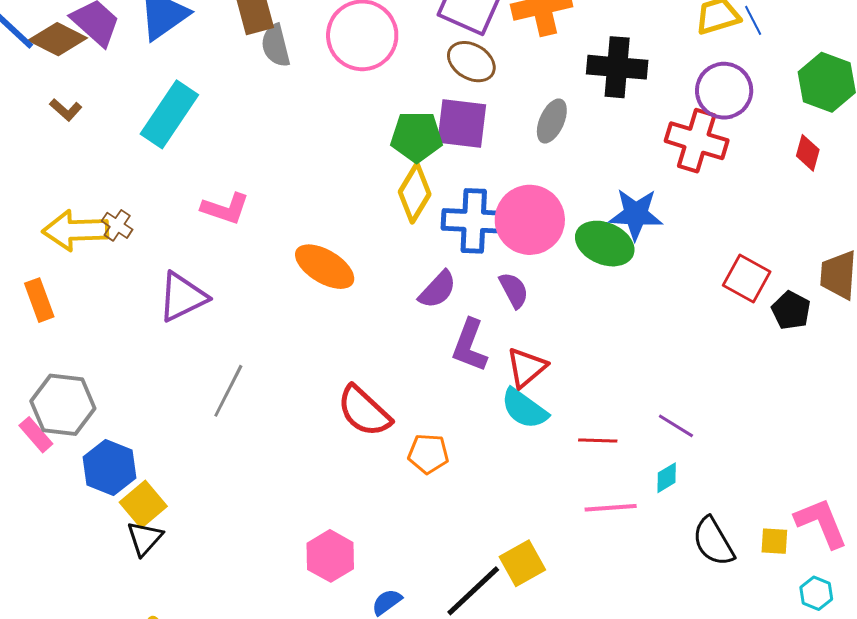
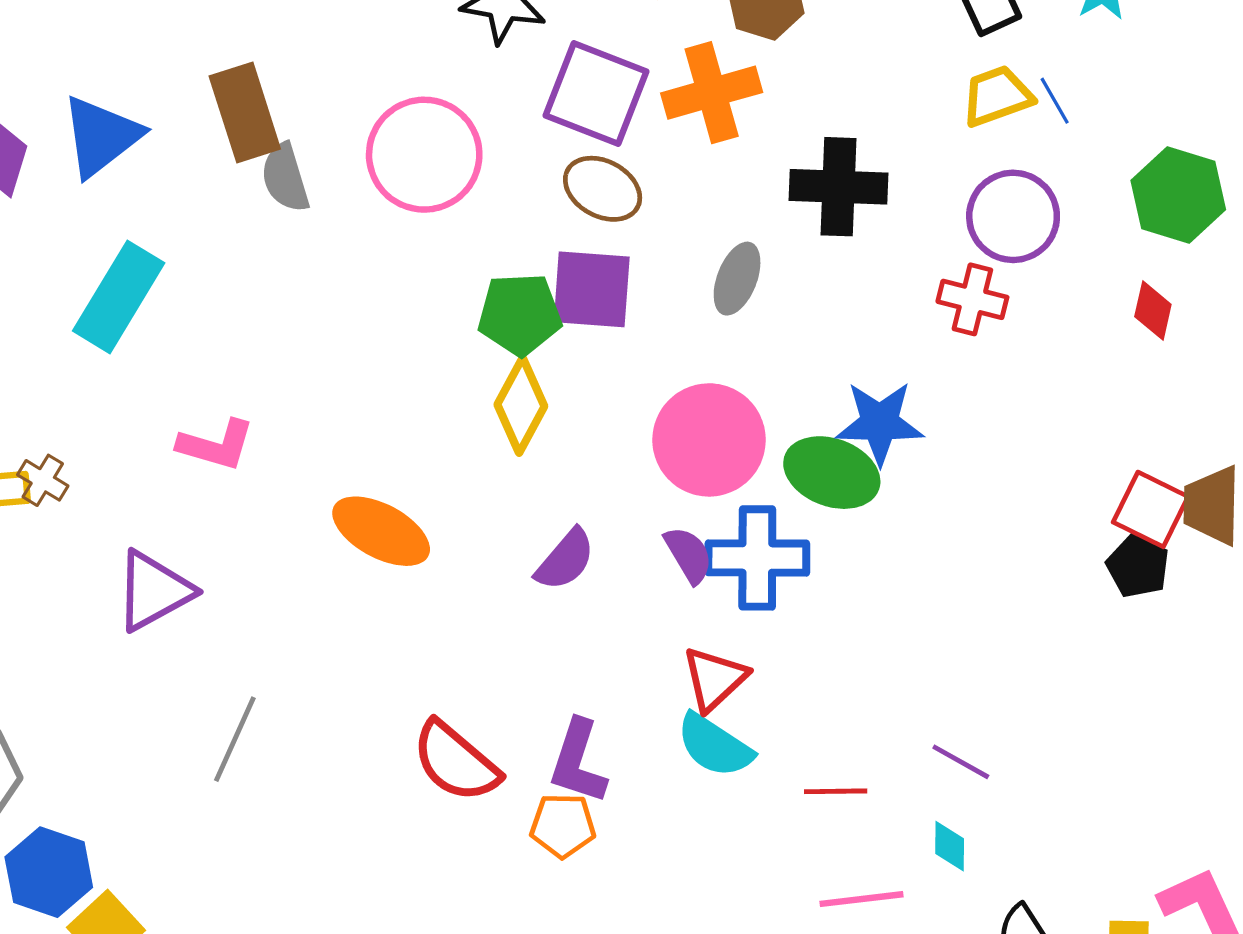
red cross: (697, 141) -> (972, 299), size x0.7
blue cross: (474, 221) -> (757, 558), moved
red square: (747, 278) -> (1151, 509), moved
purple L-shape: (470, 345) -> (578, 762), moved
cyan diamond: (667, 478) -> (950, 846), turned -56

